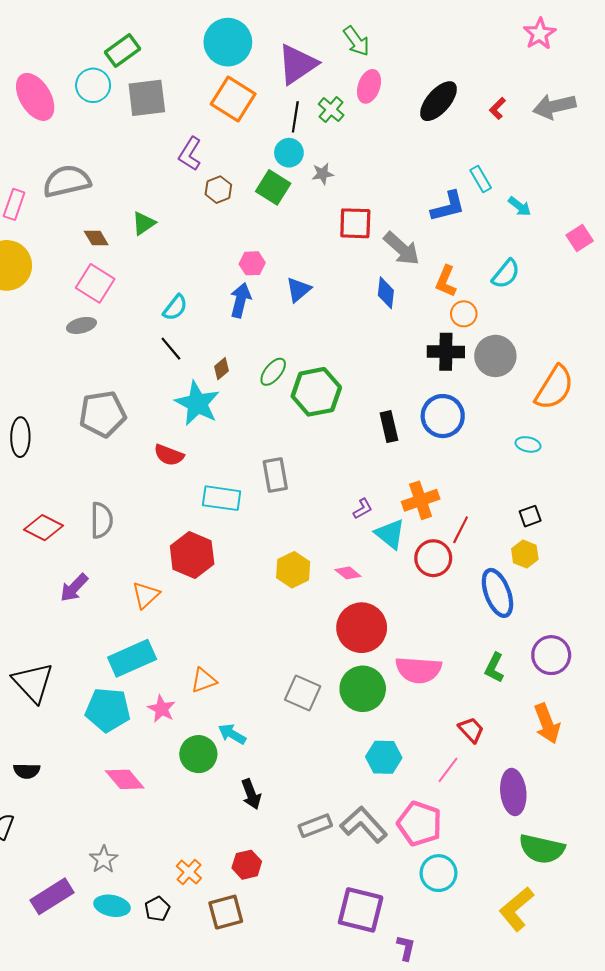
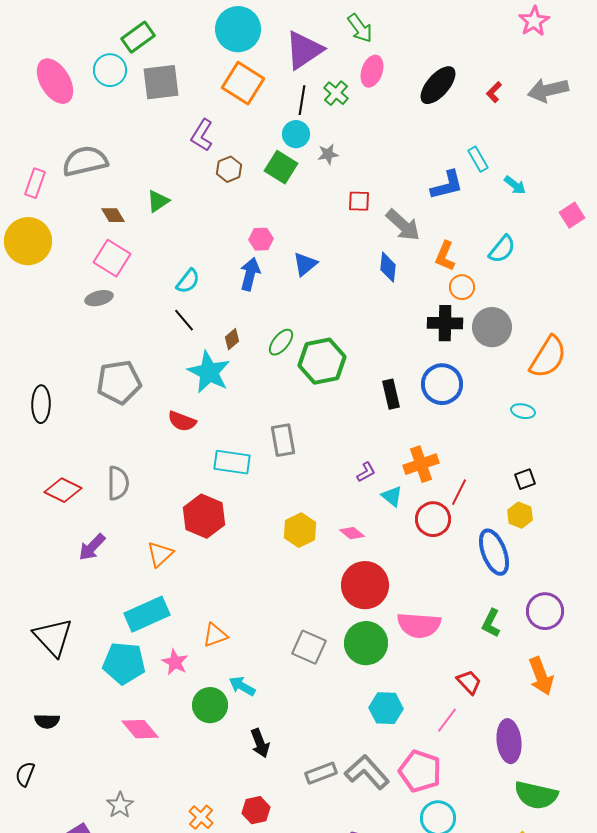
red square: (355, 223) -> (359, 201), size x0.7
cyan triangle: (390, 534) -> (392, 496), size x0.7

